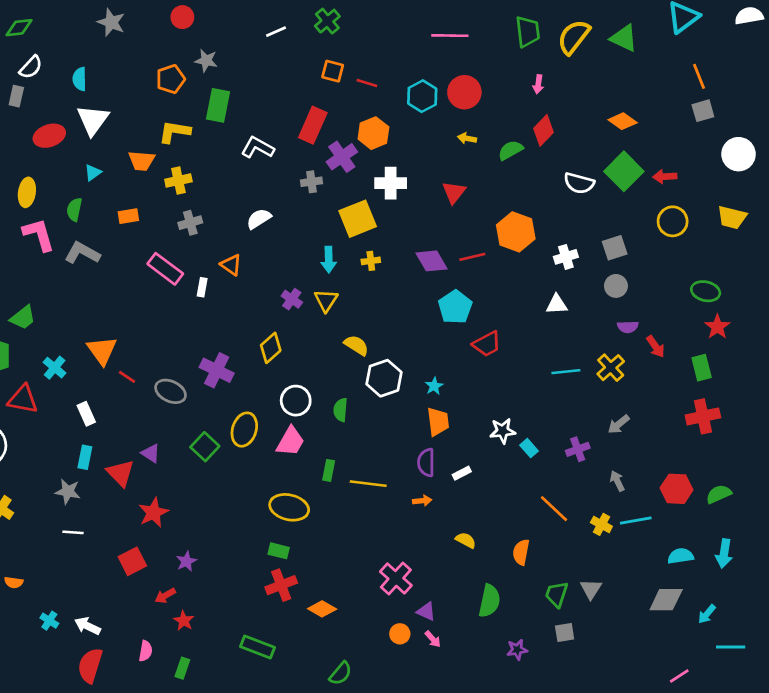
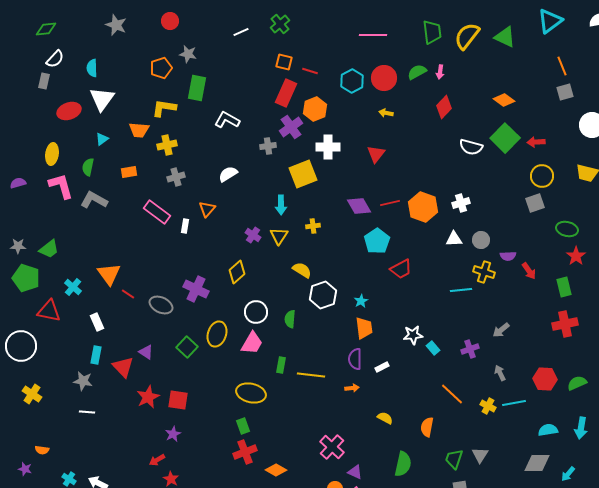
red rectangle: (313, 125) -> (286, 93), moved
green semicircle: (511, 150) -> (417, 72), moved
orange hexagon: (516, 232) -> (423, 207), moved
gray square: (615, 248) -> (535, 203), moved
yellow cross: (371, 261) -> (313, 226), moved
orange triangle: (231, 265) -> (207, 209), turned 36
gray circle: (616, 286) -> (481, 240), moved
yellow cross: (611, 368) -> (484, 272), moved, turned -30
green rectangle: (279, 551) -> (243, 426), turned 56
red square: (132, 561) -> (178, 400), moved, turned 35

